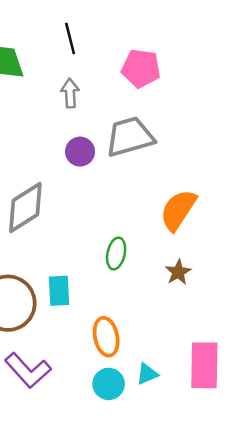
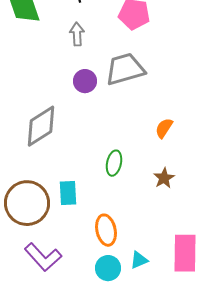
orange semicircle: (178, 210) -> (164, 128), size x0.6

